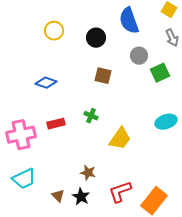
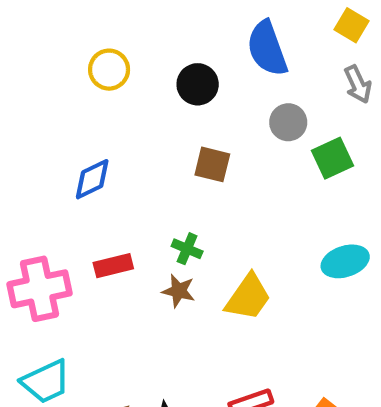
blue diamond: (46, 83) -> (92, 179), turned -45
brown star: (88, 173) -> (179, 291), moved

